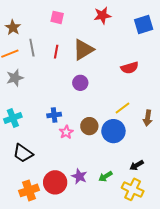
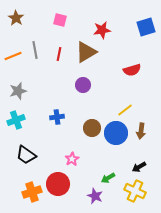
red star: (102, 15) -> (102, 30), moved
brown star: (13, 27) -> (16, 18), moved
gray star: (15, 78) -> (18, 91), moved
brown arrow: (148, 118) -> (141, 131), moved
pink star: (66, 132) -> (72, 159), moved
purple star: (79, 176) -> (95, 196), moved

